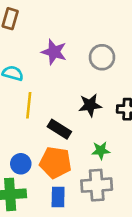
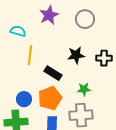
purple star: (54, 52) -> (49, 15), turned 30
orange pentagon: (55, 162) -> (50, 98), turned -30

